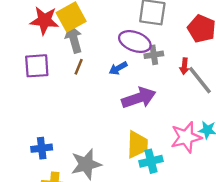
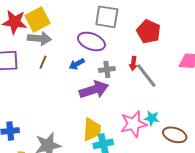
gray arrow: (74, 39) -> (39, 38), turned 110
gray cross: (154, 55) -> (107, 69), moved

